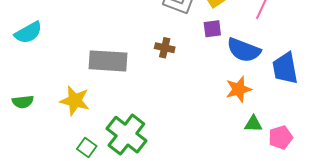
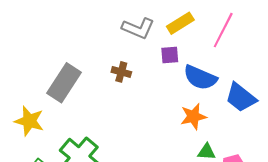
gray rectangle: (108, 61) -> (64, 83), turned -63
blue trapezoid: (285, 68) -> (241, 97), turned -44

